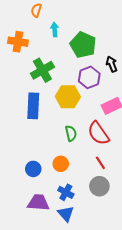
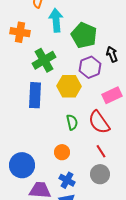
cyan arrow: (55, 30) -> (56, 20), size x1.6
blue circle: (33, 169) -> (22, 165), moved, size x1.6

